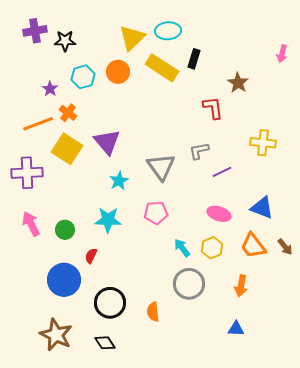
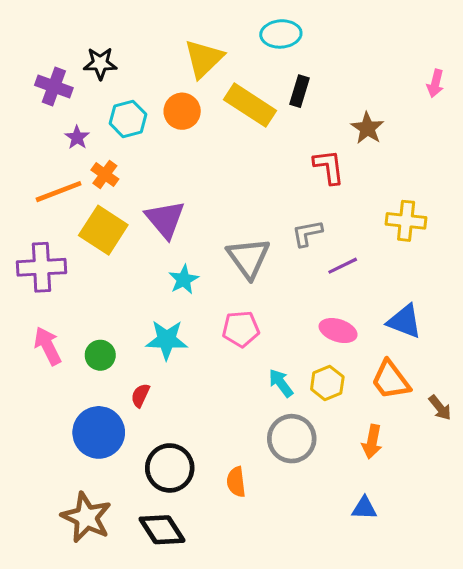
purple cross: (35, 31) -> (54, 86), moved, turned 30
cyan ellipse: (168, 31) -> (281, 34), moved
brown arrow: (285, 247) -> (440, 408), moved
black diamond: (105, 343) -> (162, 530), size x1.4

